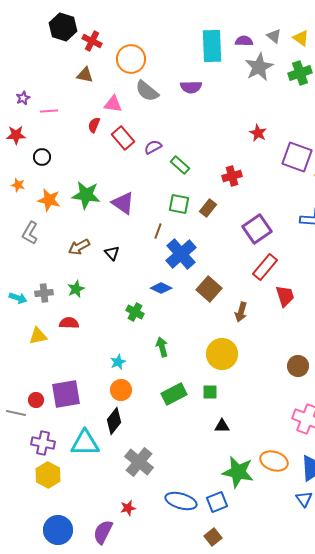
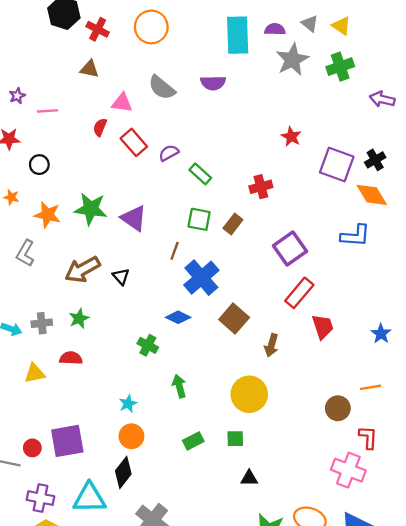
orange circle: (131, 59) -> (151, 27), moved
brown arrow: (79, 247) -> (82, 270), size x1.4
green rectangle: (174, 394) -> (193, 441), size x0.7

